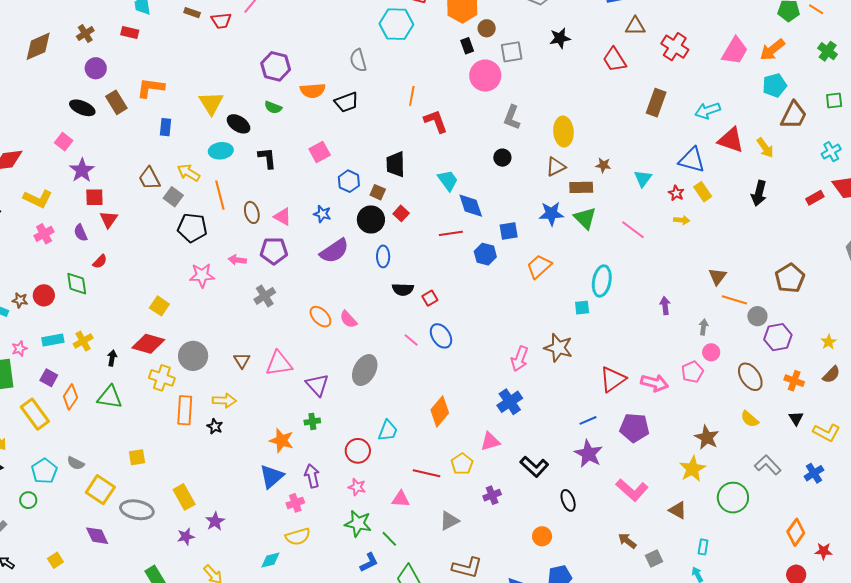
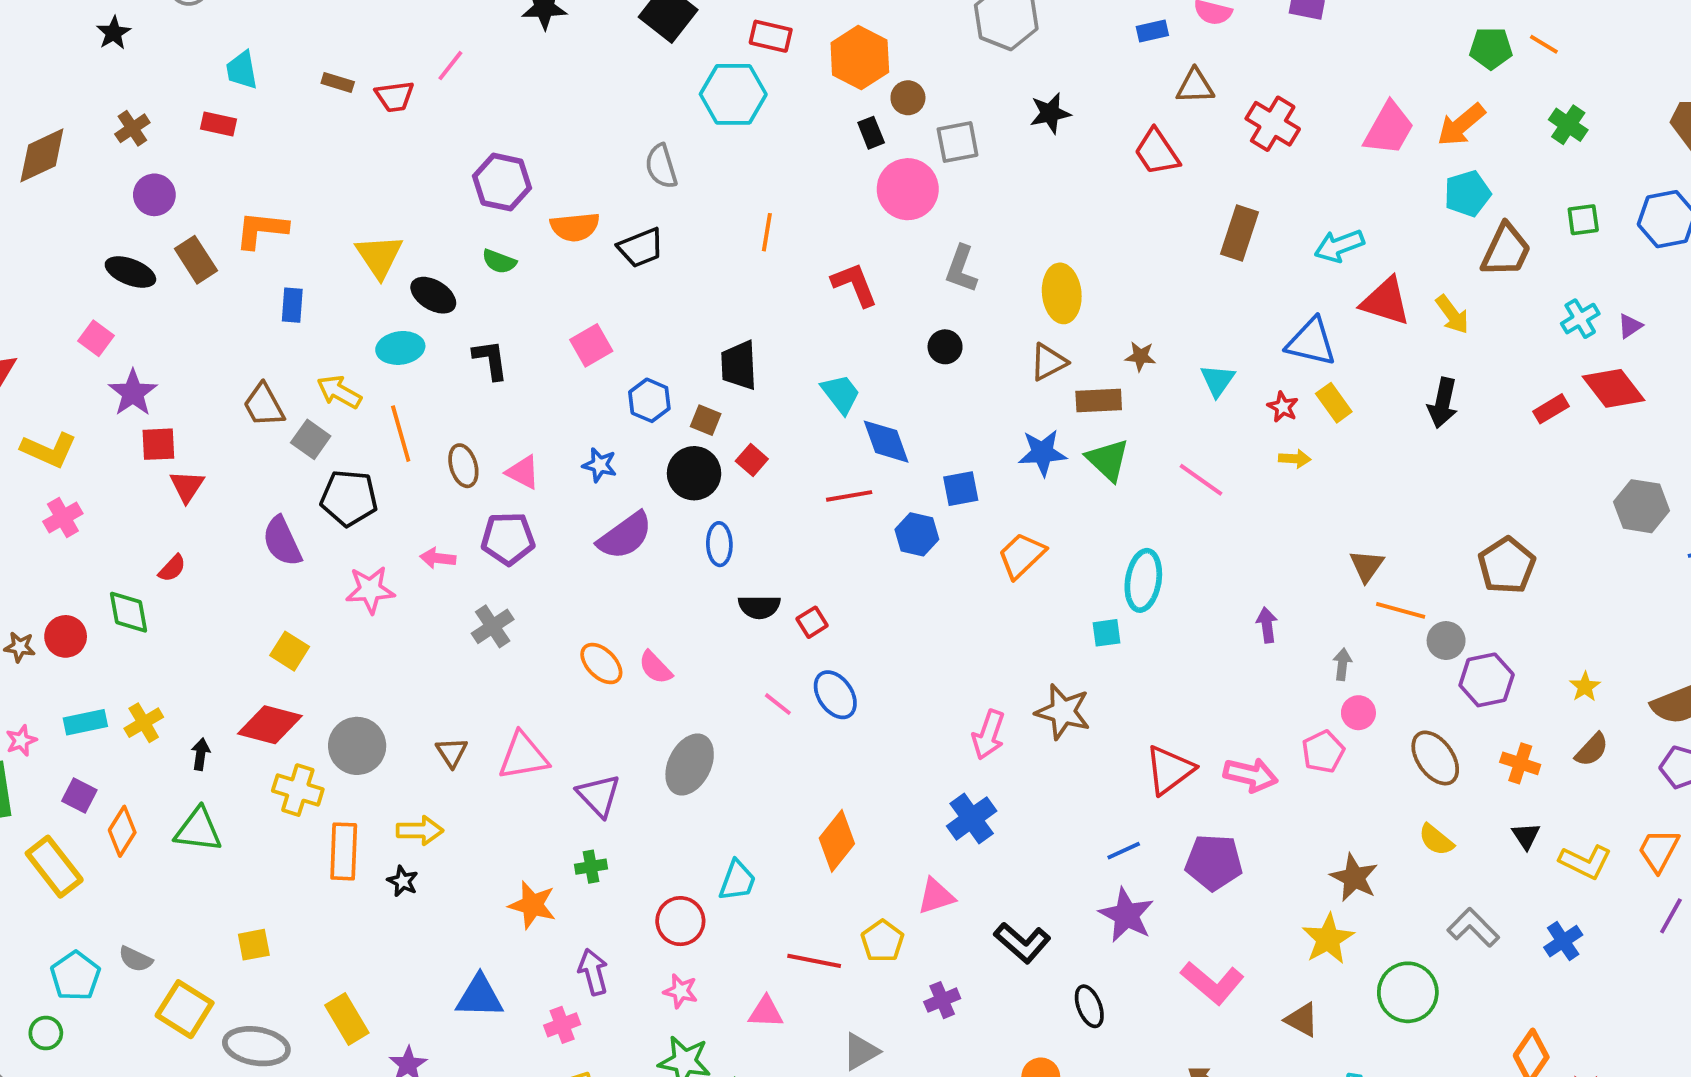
red L-shape: (436, 121) -> (855, 285), moved
purple semicircle: (81, 233) -> (282, 541), moved, size x1.5
blue triangle: (272, 477) -> (480, 996), moved, turned 44

